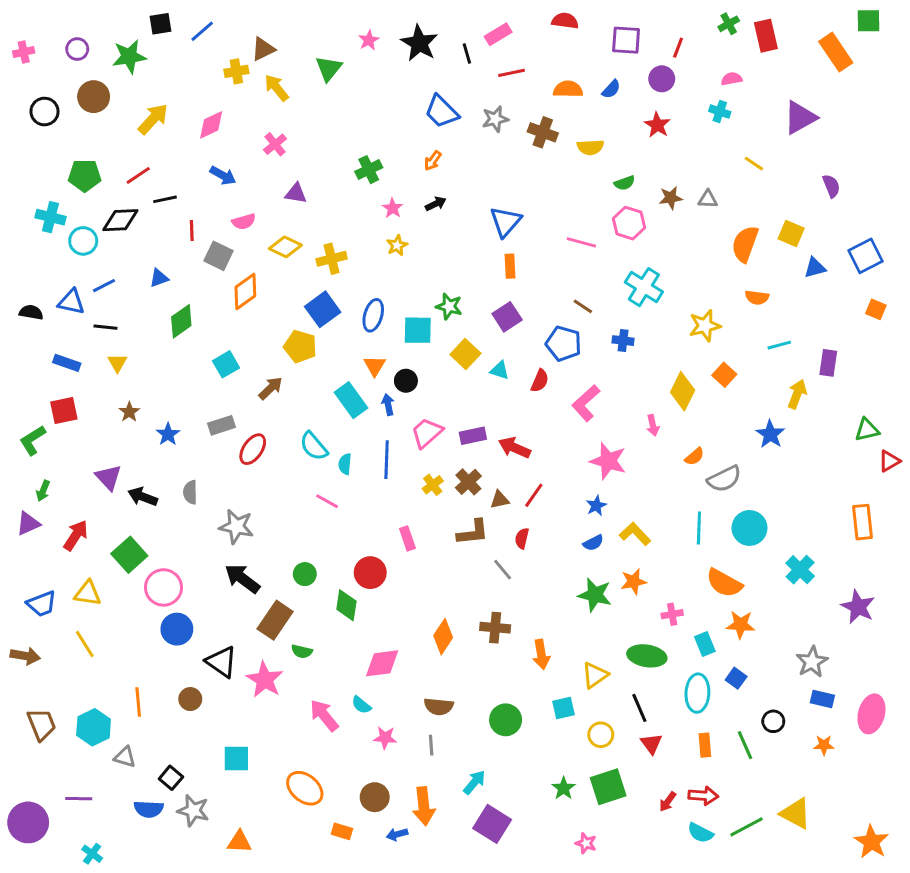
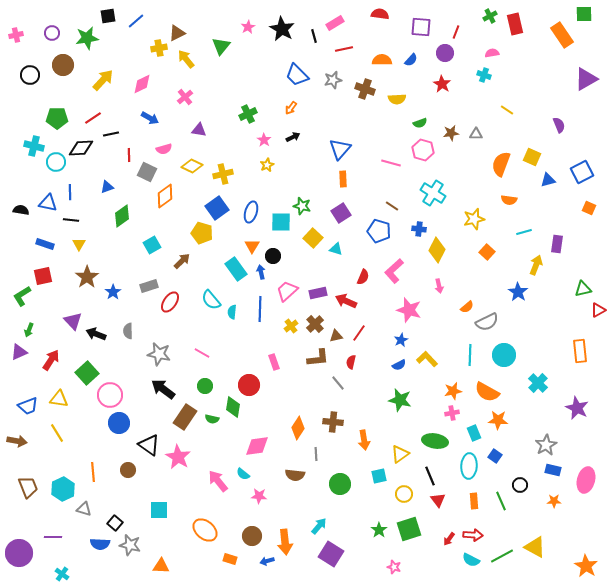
purple triangle: (800, 117) -> (586, 79), moved
blue line: (104, 286) -> (70, 192), turned -63
red semicircle: (540, 381) -> (363, 277), moved
yellow diamond: (683, 391) -> (437, 250), moved
brown star: (129, 412) -> (87, 277), size x1.6
pink line: (327, 501) -> (202, 353), moved
orange star: (633, 582) -> (453, 391), moved
green semicircle: (302, 651) -> (212, 419), moved
gray line: (431, 745) -> (316, 454), moved

